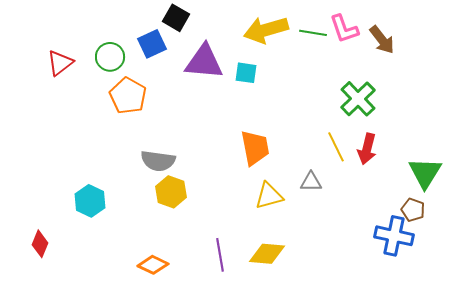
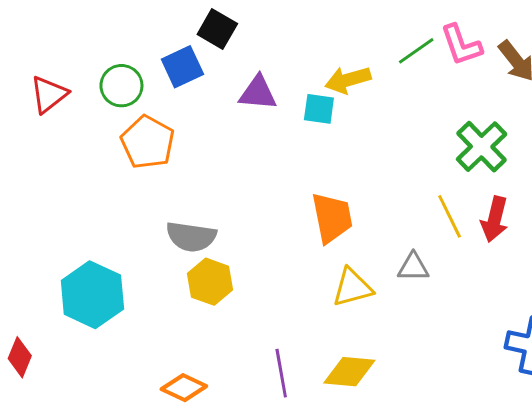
yellow arrow: (266, 30) -> (348, 80), moved, size x0.7
green line: (313, 33) -> (416, 51), turned -44
purple triangle: (204, 62) -> (258, 93), size x0.7
cyan hexagon: (90, 201) -> (92, 295), size x1.4

